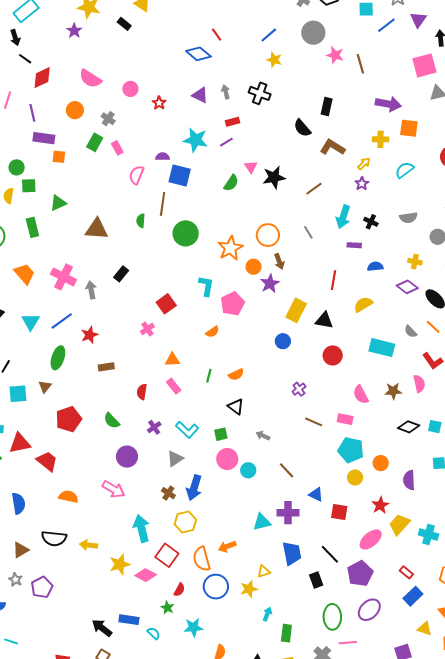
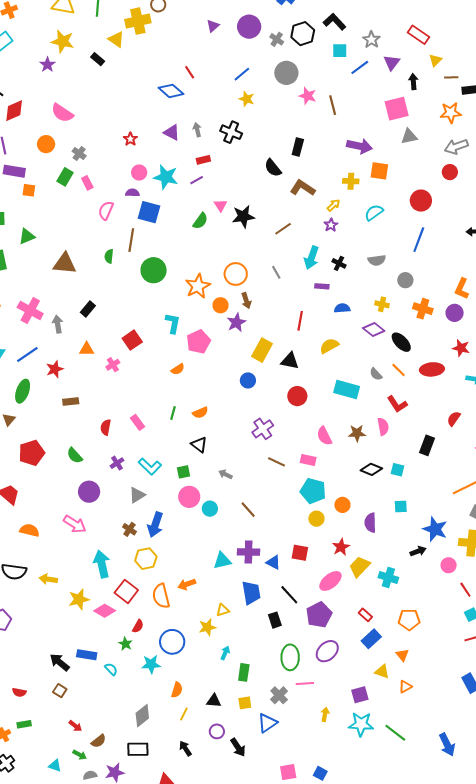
pink circle: (130, 89) -> (139, 173), moved
orange triangle: (172, 360) -> (87, 349), moved
purple cross: (299, 389) -> (263, 429), size x1.5
blue triangle: (316, 495) -> (273, 562), moved
blue circle: (216, 587) -> (172, 642), moved

